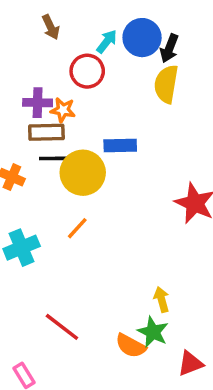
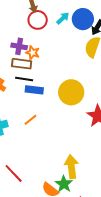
red circle: (87, 71) -> (38, 20), moved
blue rectangle: (120, 146) -> (34, 90), moved
yellow circle: (83, 173) -> (71, 92), moved
yellow arrow: (162, 299) -> (71, 167), size x1.6

